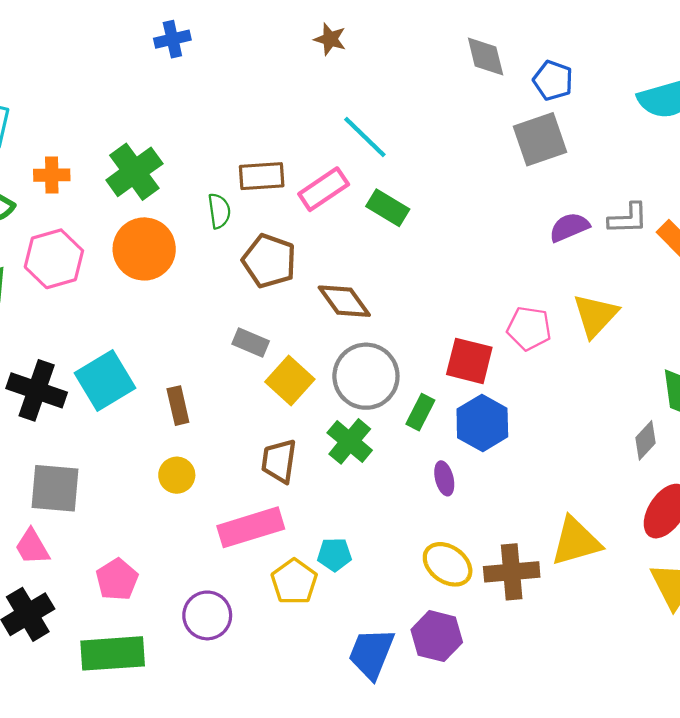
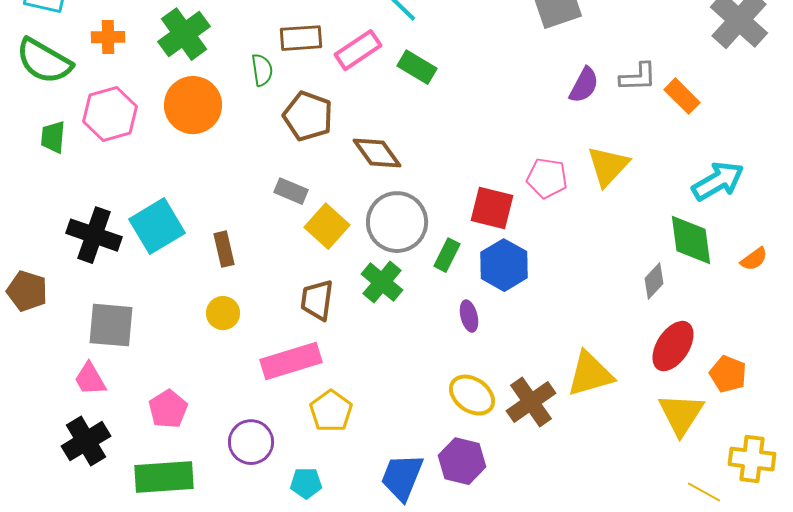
purple semicircle: (569, 227) -> (584, 85), turned 141
cyan pentagon: (334, 555) -> (306, 483), moved
brown cross: (512, 572) -> (531, 402), turned -30

